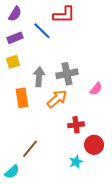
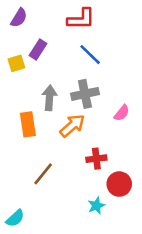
blue line: (42, 31) -> (90, 55), moved
purple rectangle: (15, 38) -> (38, 49), moved, turned -35
yellow square: (13, 62) -> (16, 63), moved
brown line: (30, 149) -> (43, 174), moved

